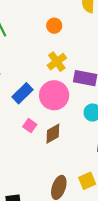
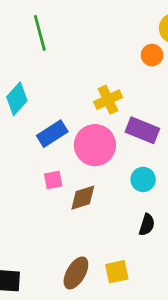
orange circle: (54, 26) -> (152, 55), moved
pink square: (30, 126) -> (53, 180), turned 32

